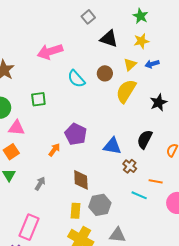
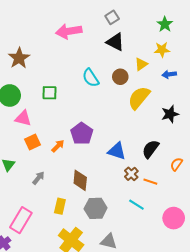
black triangle: (109, 39) -> (115, 42), moved
pink arrow: (50, 52) -> (69, 31), moved
yellow triangle: (130, 64) -> (141, 64), moved
orange square: (11, 152) -> (33, 142), moved
orange line: (156, 181) -> (150, 182), moved
yellow rectangle: (75, 211) -> (60, 206), moved

